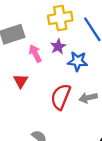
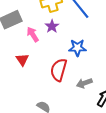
blue star: (78, 61) -> (77, 48), moved
gray arrow: (88, 98) -> (84, 83), moved

